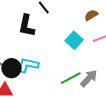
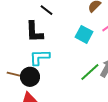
cyan L-shape: (28, 65) -> (40, 57), moved

